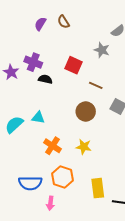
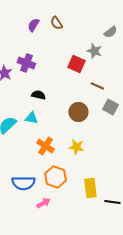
red square: (74, 65) -> (76, 64), moved
black semicircle: (45, 79) -> (38, 95), moved
brown line: (96, 85) -> (97, 86), moved
pink arrow: (50, 203) -> (43, 203), turned -128

